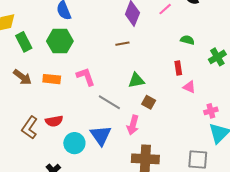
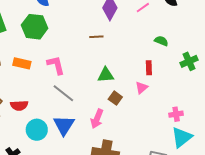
pink triangle: (189, 87) -> (142, 88), moved, turned 48
gray line: (109, 102) -> (63, 93), moved

